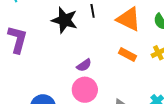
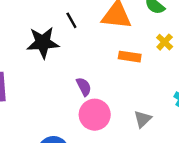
purple semicircle: (84, 65) -> (84, 87), turned -63

